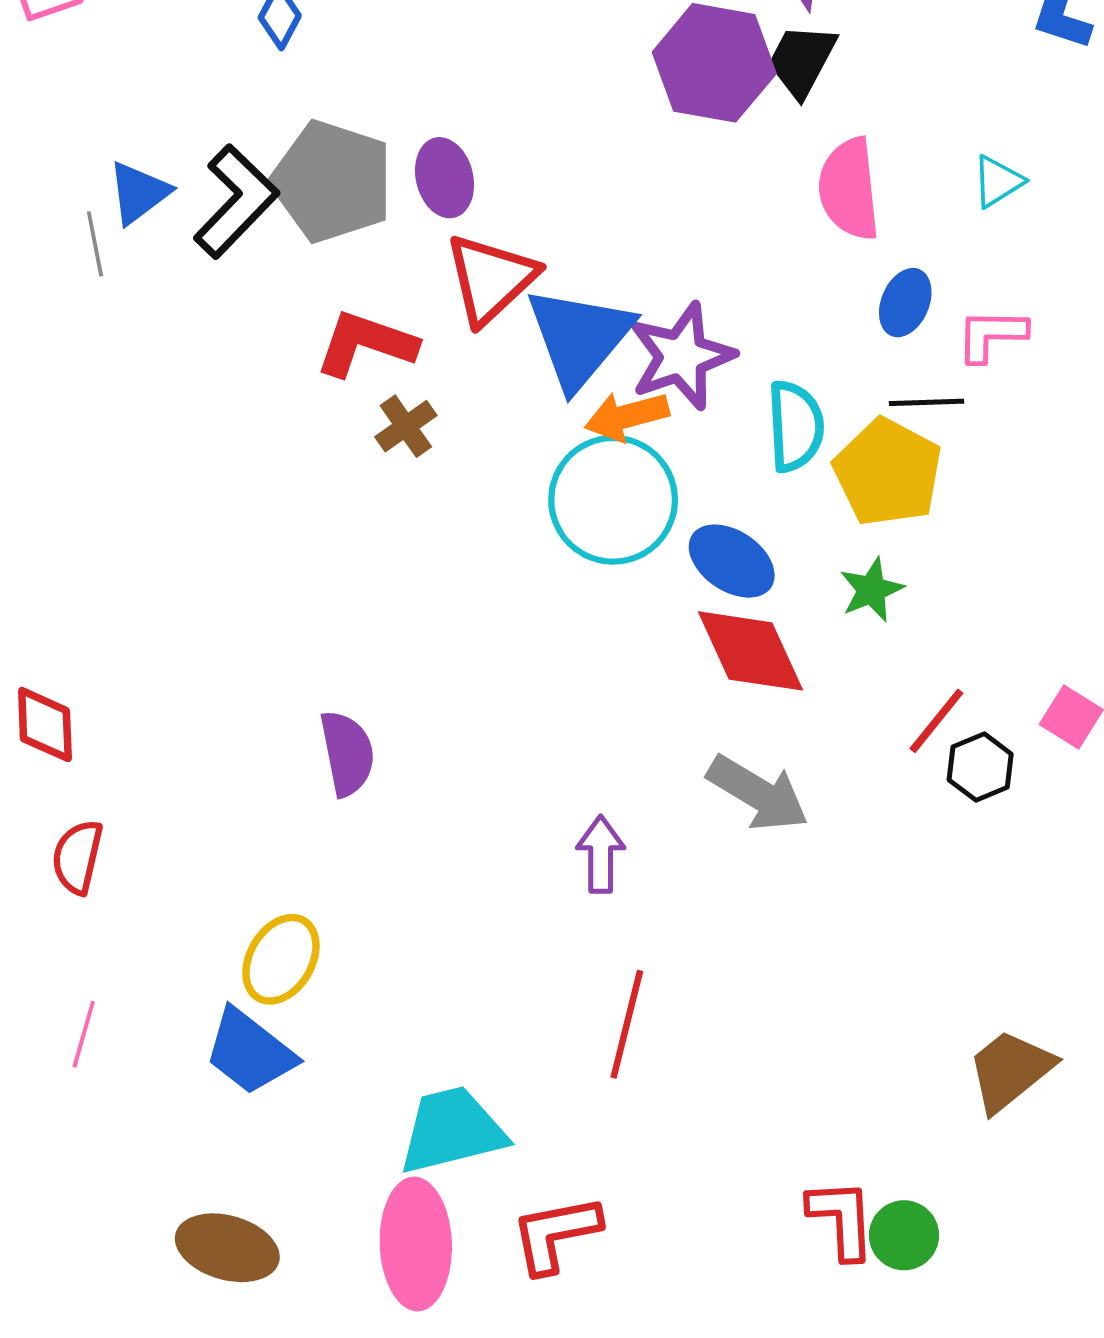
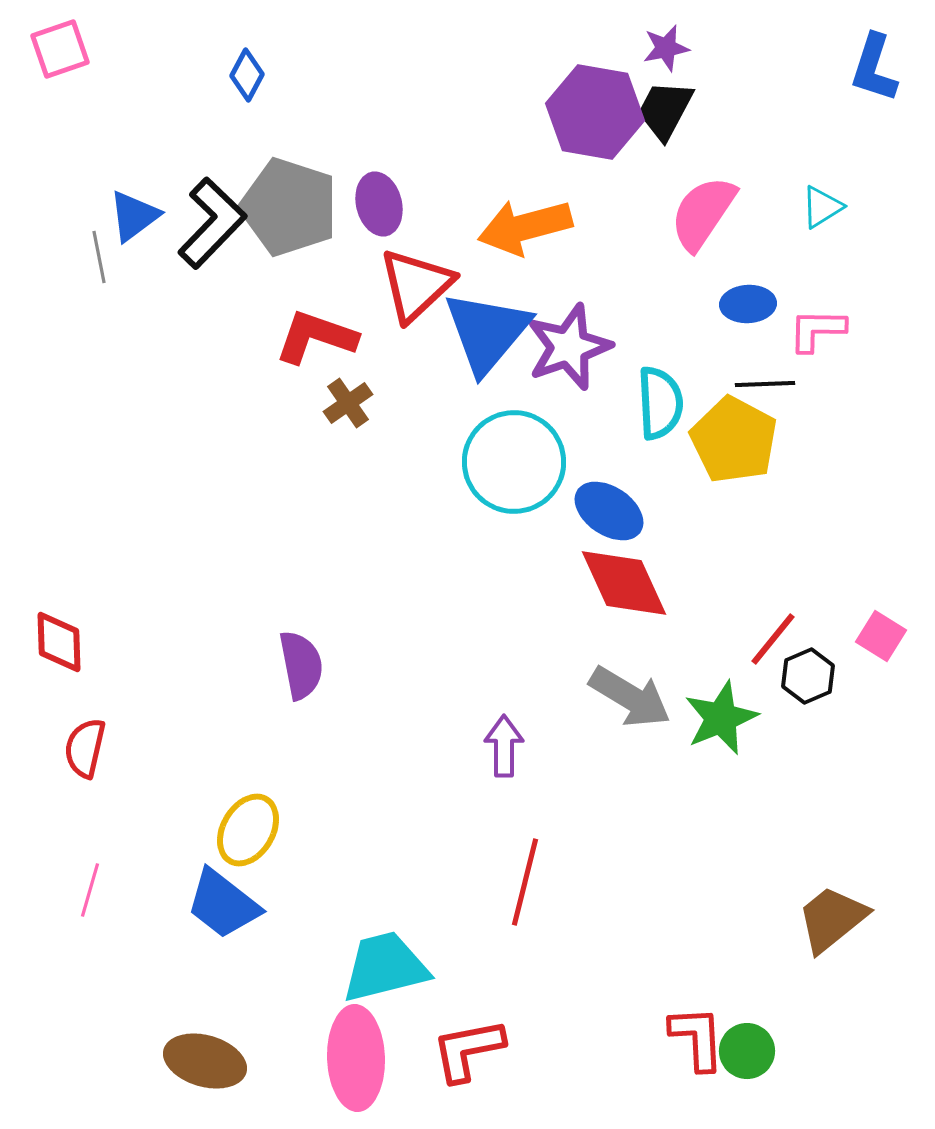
pink semicircle: (849, 189) -> (703, 213), turned 40
blue ellipse: (905, 303) -> (748, 304), turned 64
orange arrow: (627, 416) -> (525, 227), moved, size x1.4
green star: (872, 590) -> (721, 718), moved, size x1.4

